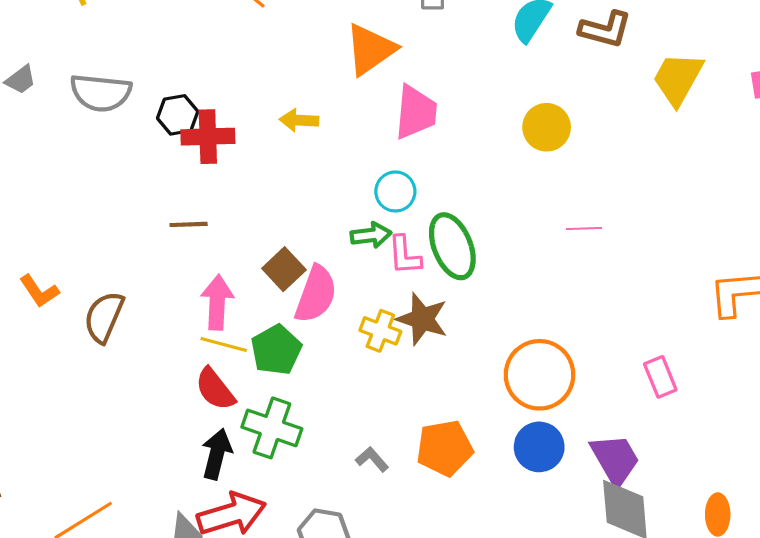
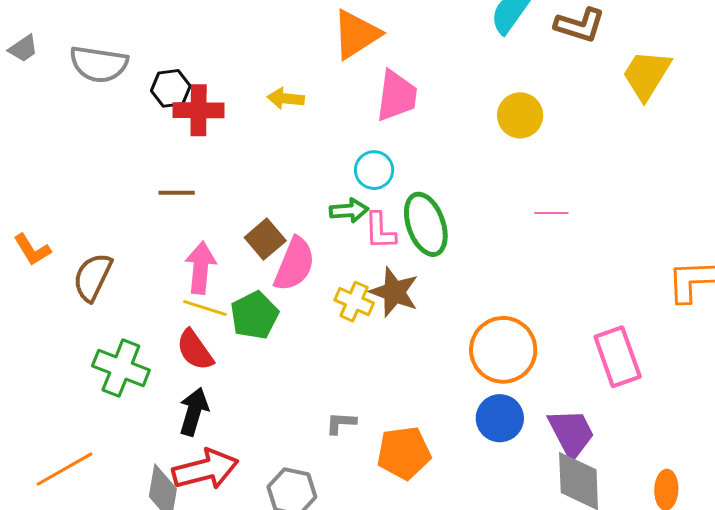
pink rectangle: (660, 377) -> (618, 357), size x1.5
green cross: (272, 428) -> (121, 368), moved
orange pentagon: (445, 448) -> (404, 453), moved
gray L-shape: (372, 459) -> (341, 423), turned -48

